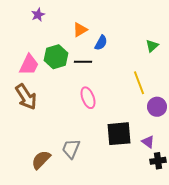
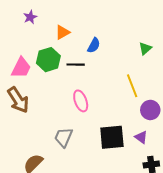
orange triangle: (80, 30) -> (62, 32), moved
purple triangle: (148, 142) -> (141, 137), moved
gray trapezoid: (71, 149) -> (63, 137), moved

